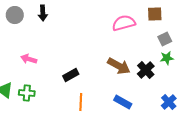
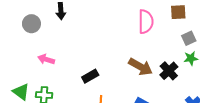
gray circle: (15, 15) -> (31, 24), moved
pink semicircle: (124, 23) -> (146, 22), turned 105

